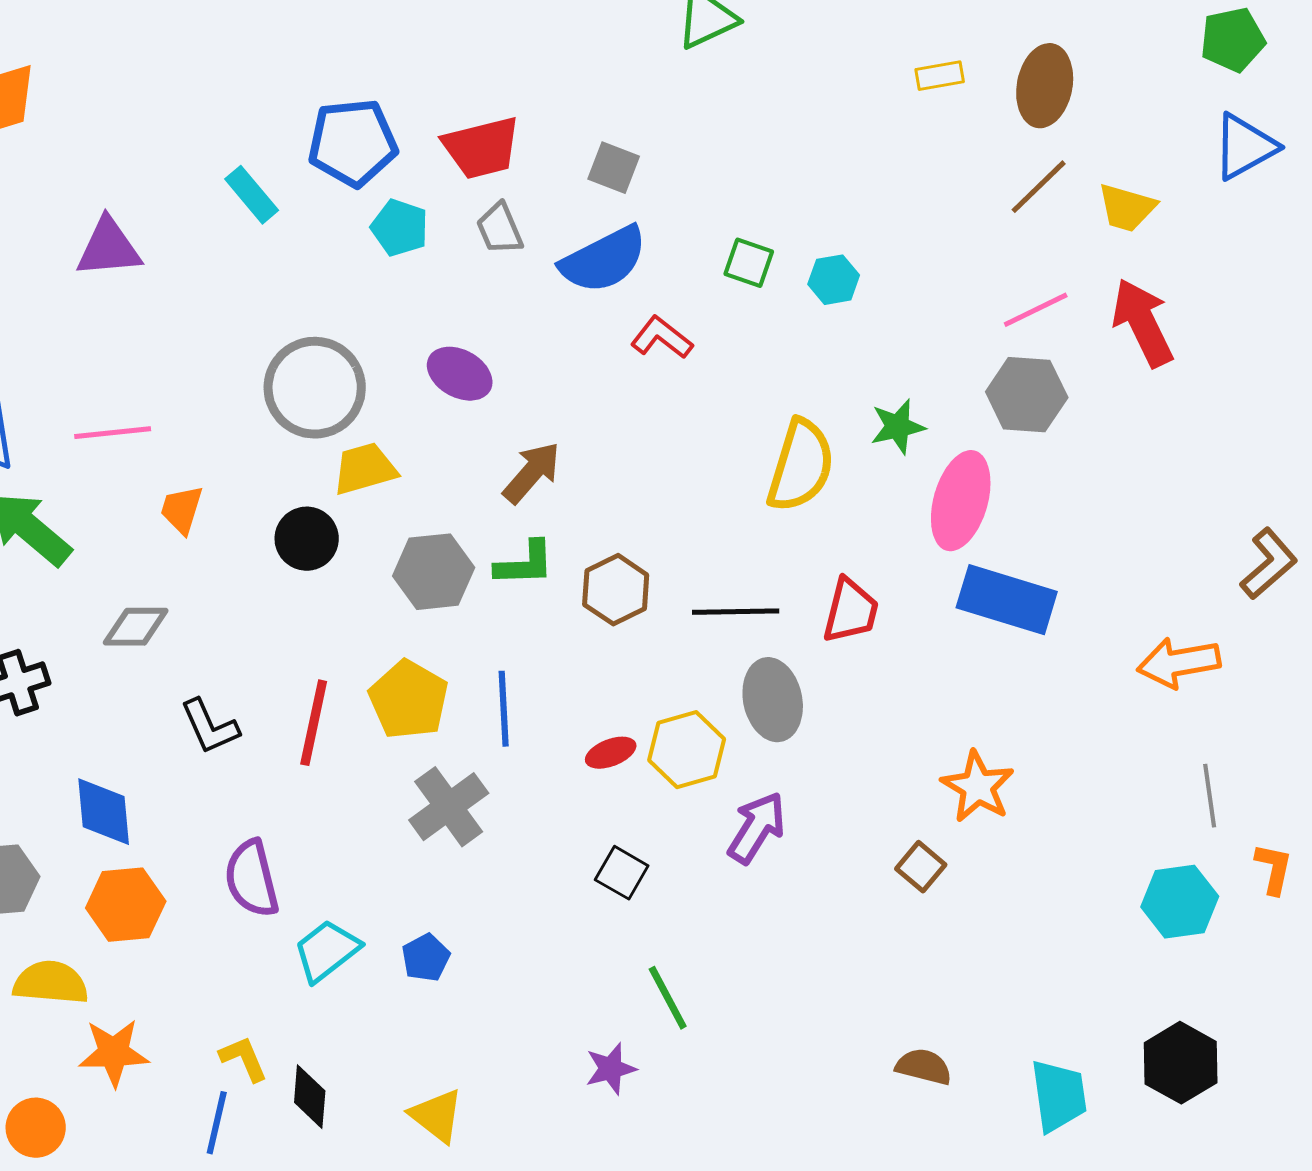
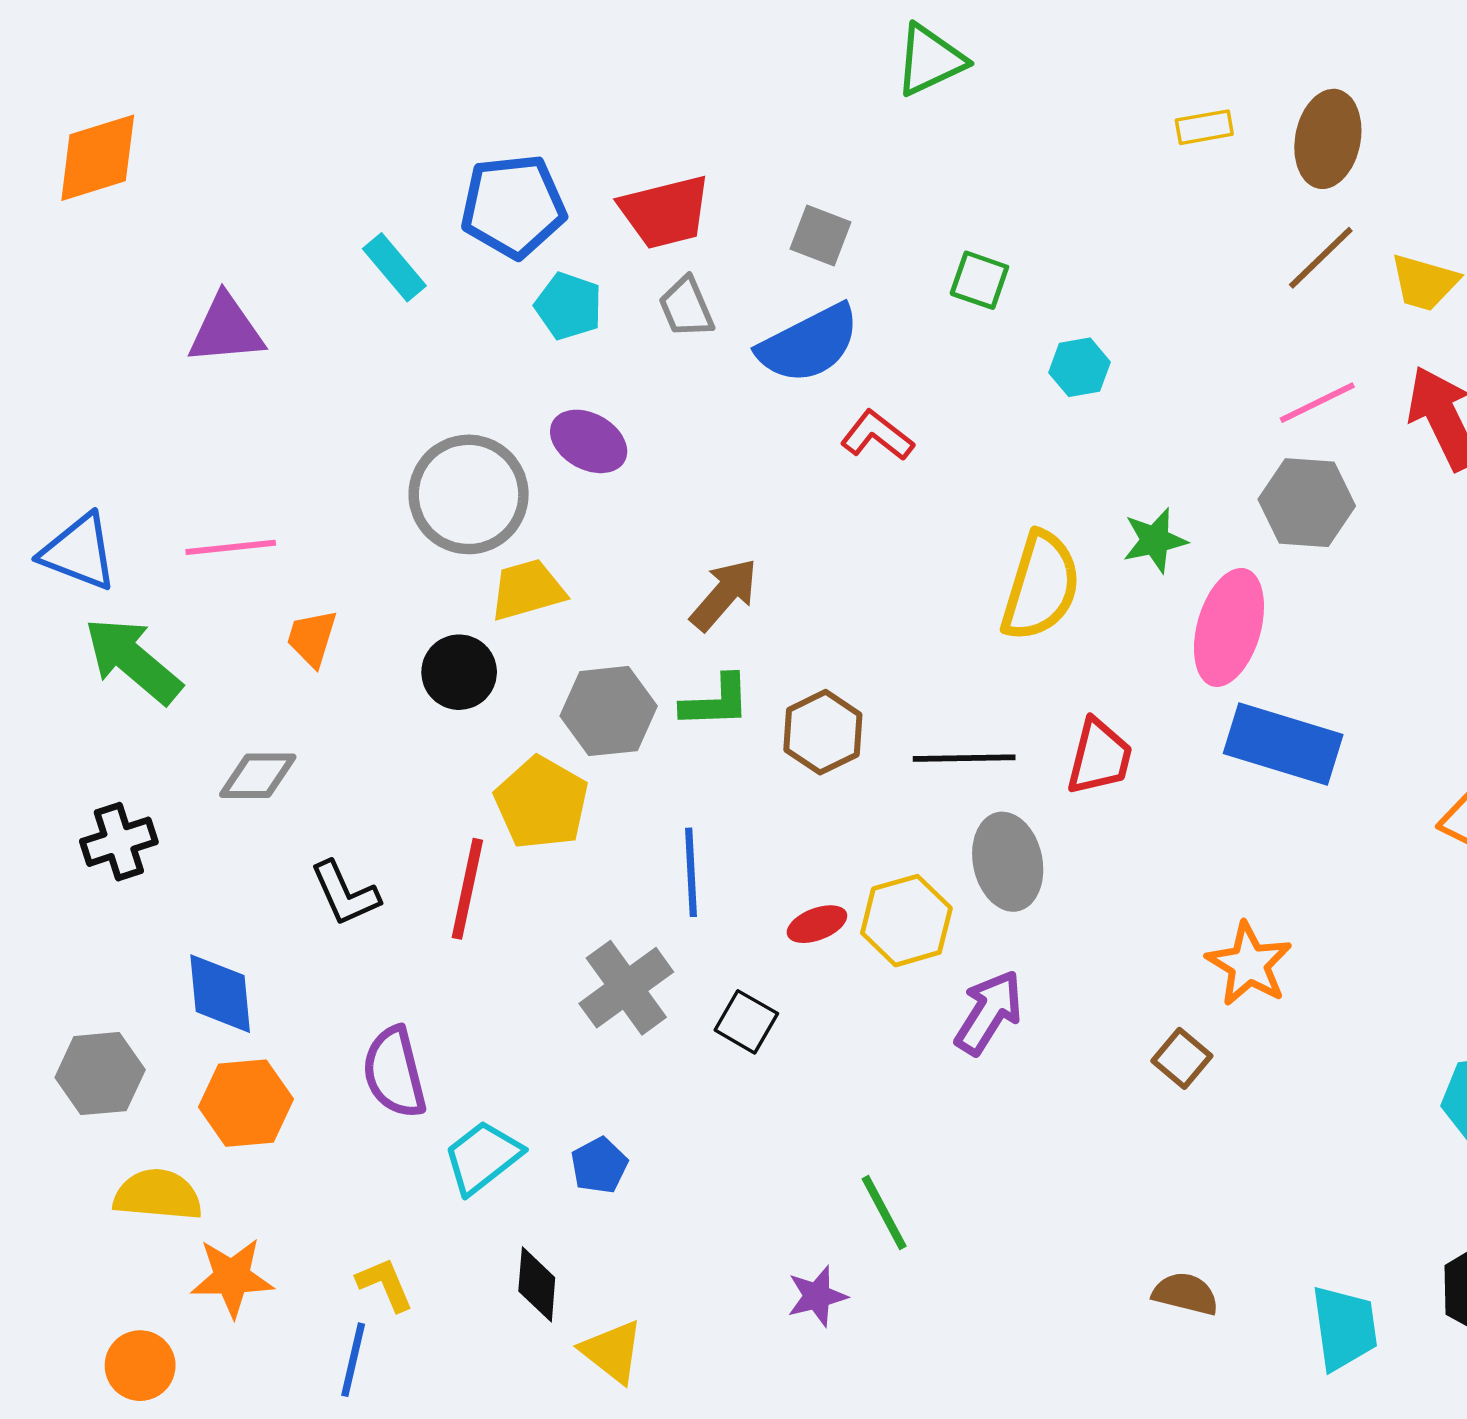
green square: (749, 263) -> (979, 280), moved
purple ellipse: (460, 374) -> (589, 441), moved
yellow pentagon: (409, 700) -> (542, 803), moved
black square: (622, 873) -> (746, 1022), moved
black diamond: (310, 1097) -> (537, 1284), moved

